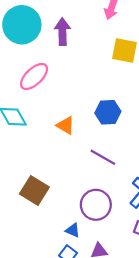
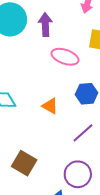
pink ellipse: (34, 76) -> (65, 57), moved, turned 64
purple line: (103, 157) -> (83, 133), turned -70

